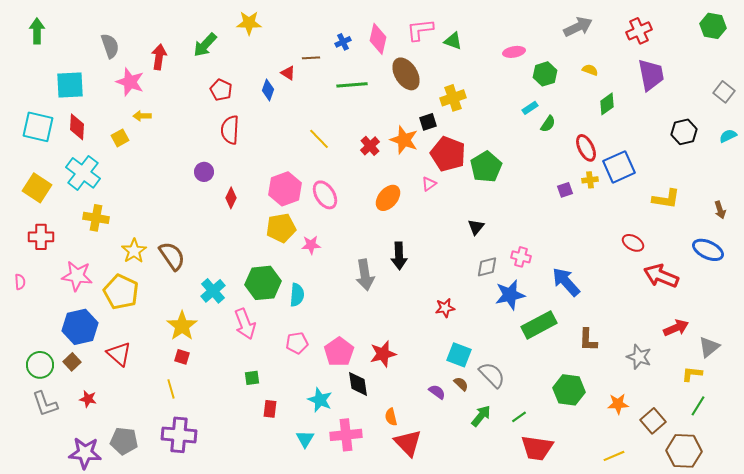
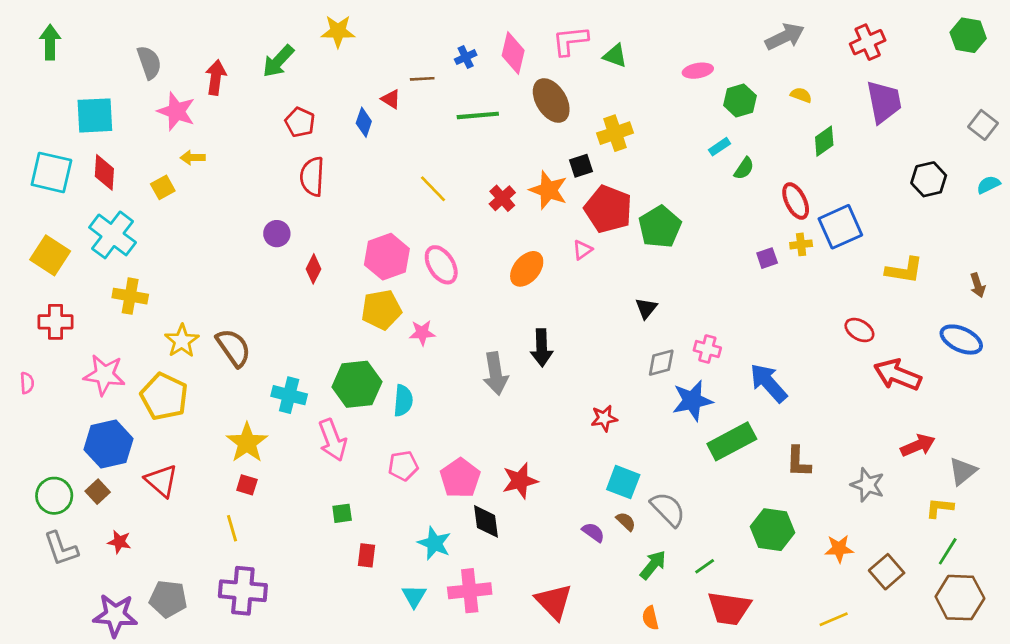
cyan cross: (213, 291) -> (289, 395), turned -35
orange semicircle: (391, 417) -> (650, 618), moved
brown hexagon: (684, 451) -> (960, 598), moved

